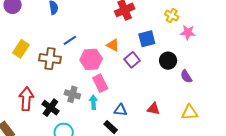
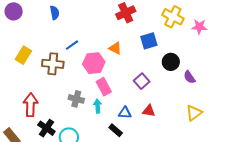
yellow cross: (172, 16) -> (173, 17), size x1.5
pink star: (188, 32) -> (199, 27), moved
purple square: (132, 60) -> (142, 81), moved
black cross: (50, 108) -> (46, 128), moved
red triangle: (153, 109) -> (149, 111), moved
yellow triangle: (189, 112) -> (194, 113), turned -30

